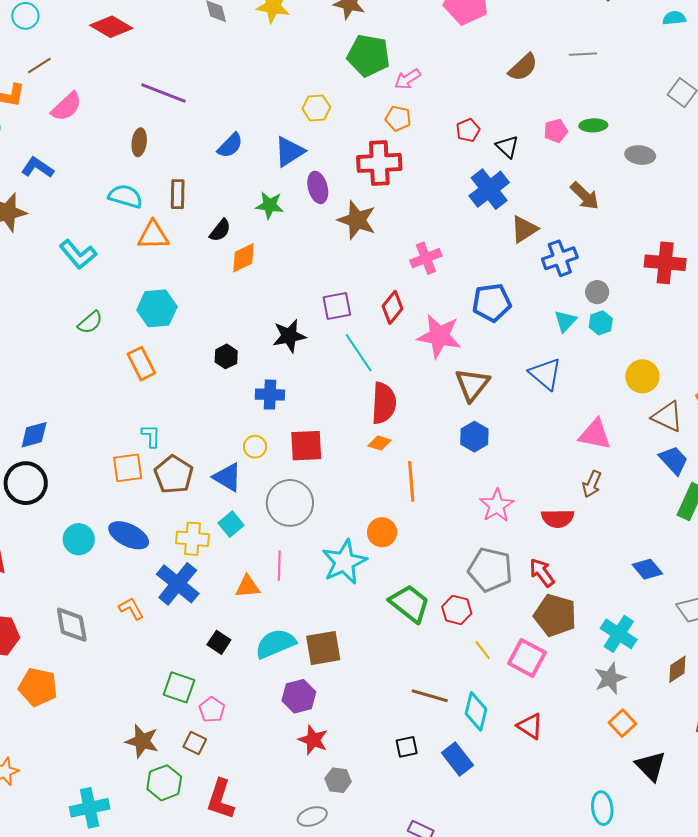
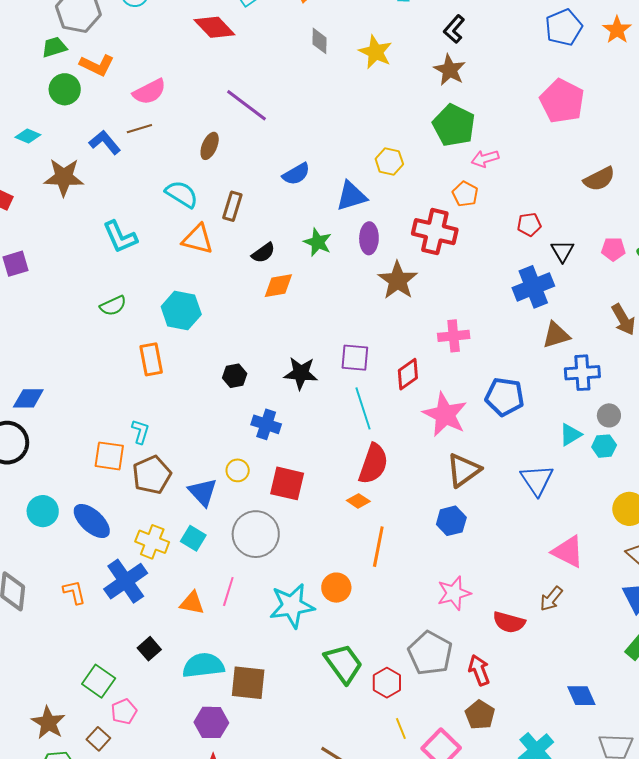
brown line: (39, 66) -> (139, 129), moved
cyan square: (231, 524) -> (193, 538), turned -35
brown pentagon: (555, 615) -> (480, 715), size x0.7

